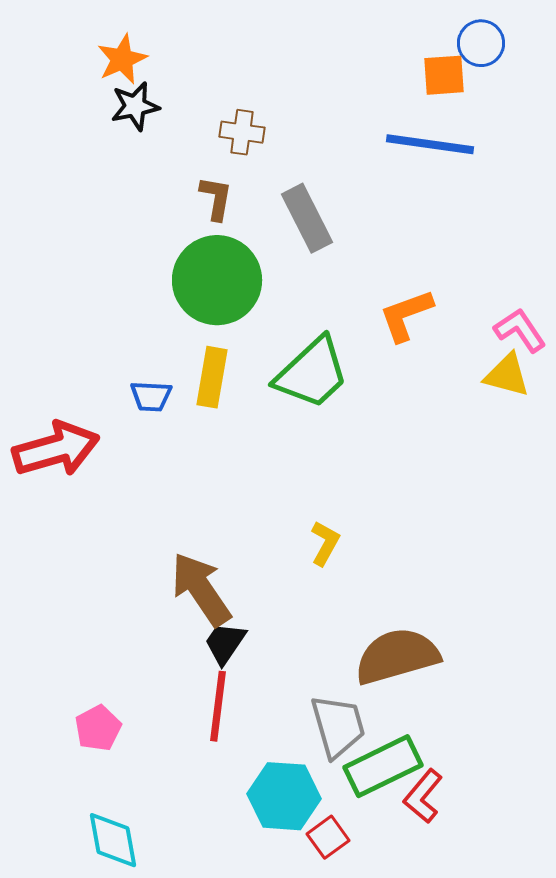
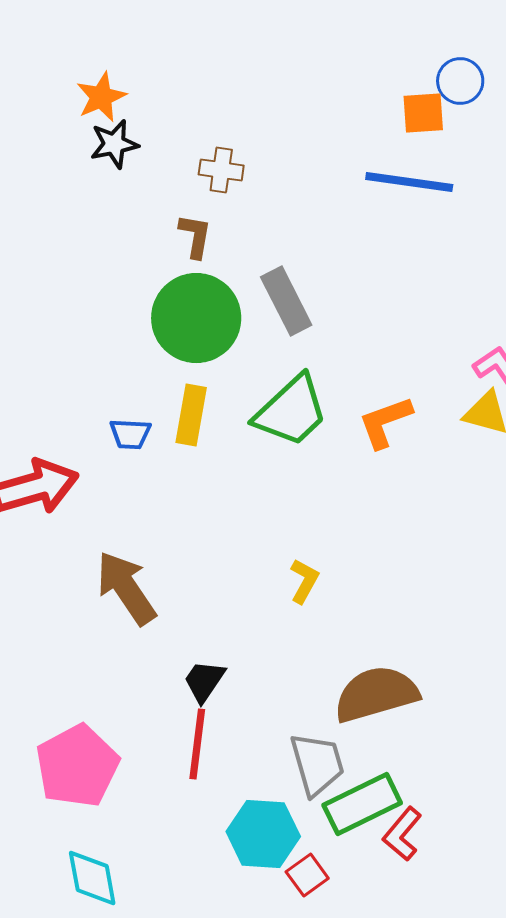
gray rectangle: (307, 218) -> (286, 301), moved
orange L-shape: (406, 315) -> (385, 422), moved
brown arrow: (201, 589) -> (126, 588), moved
pink pentagon: (98, 728) -> (77, 766), size x1.8

